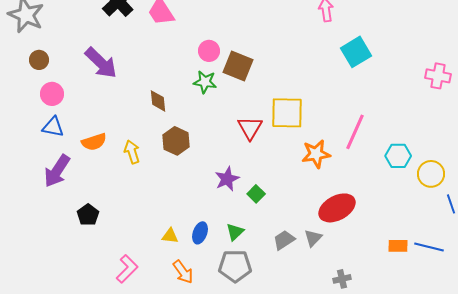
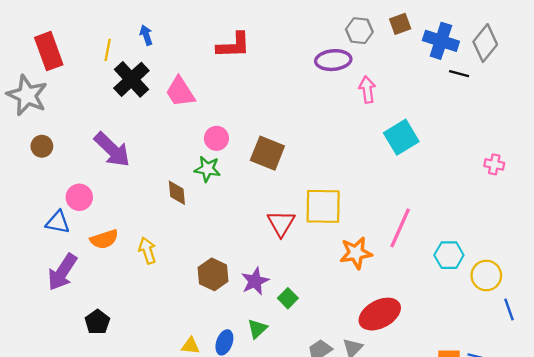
pink circle: (209, 51) -> (216, 138), moved
pink cross: (438, 76) -> (494, 164), size x0.7
green star: (205, 82) -> (207, 169), moved
pink circle: (52, 94) -> (79, 197), moved
brown hexagon: (176, 141) -> (213, 274), moved
green triangle: (235, 232) -> (257, 329), moved

